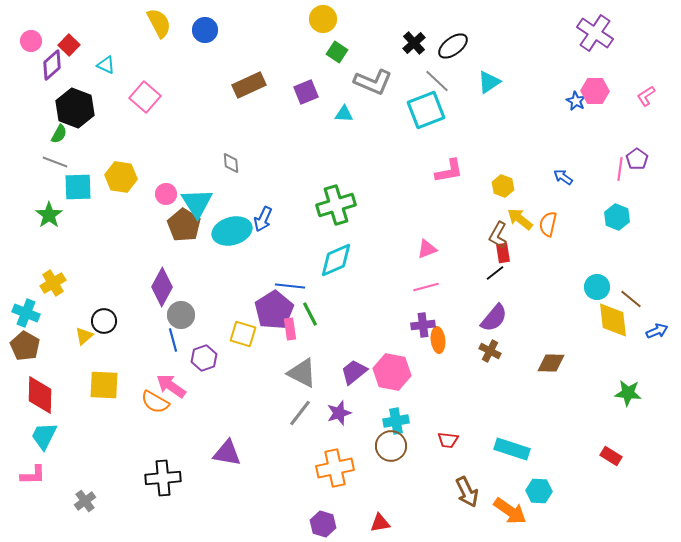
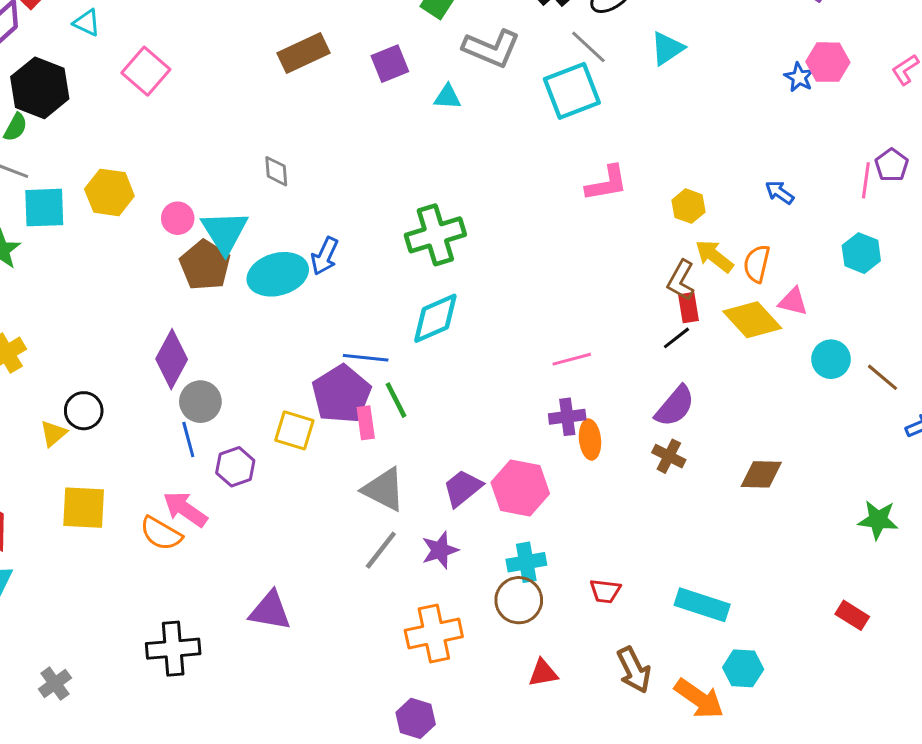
pink triangle: (427, 249) -> (793, 302), moved, turned 35
yellow diamond: (613, 320) -> (752, 320), moved, turned -36
red triangle: (380, 523) -> (543, 673), moved

